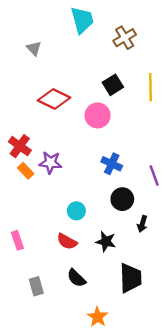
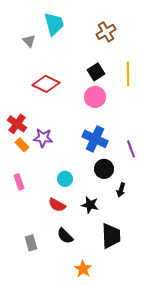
cyan trapezoid: (82, 20) -> (54, 24), moved
pink circle: (98, 115) -> (95, 97), moved
blue cross: (112, 164) -> (95, 139), size x1.4
pink rectangle: (17, 240) -> (19, 182), moved

